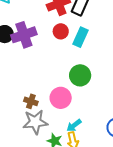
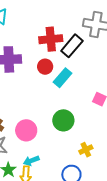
green circle: (80, 75) -> (63, 120), moved

